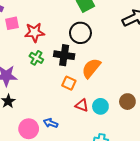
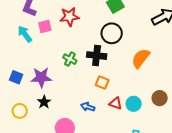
red star: (34, 32) -> (69, 17), moved
orange semicircle: (91, 68) -> (141, 58), moved
blue arrow: (51, 123) -> (88, 107), moved

